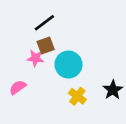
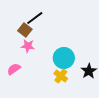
brown square: (46, 46) -> (25, 30), moved, turned -32
cyan circle: (68, 65) -> (64, 58), moved

